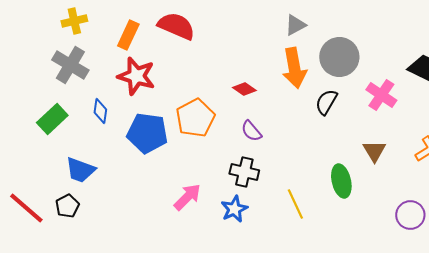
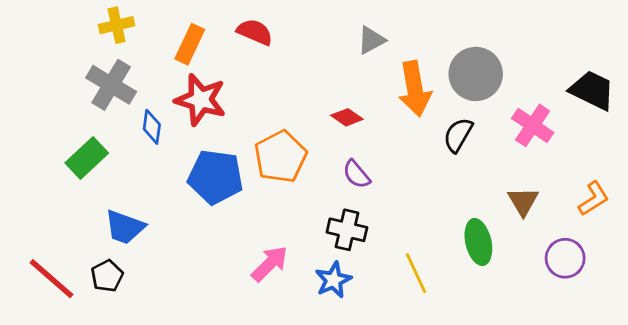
gray triangle: (295, 25) -> (371, 40), moved
red semicircle: (176, 26) -> (255, 32), size x0.7
blue diamond: (100, 111) -> (152, 127), moved
purple circle: (410, 215) -> (565, 258), moved

